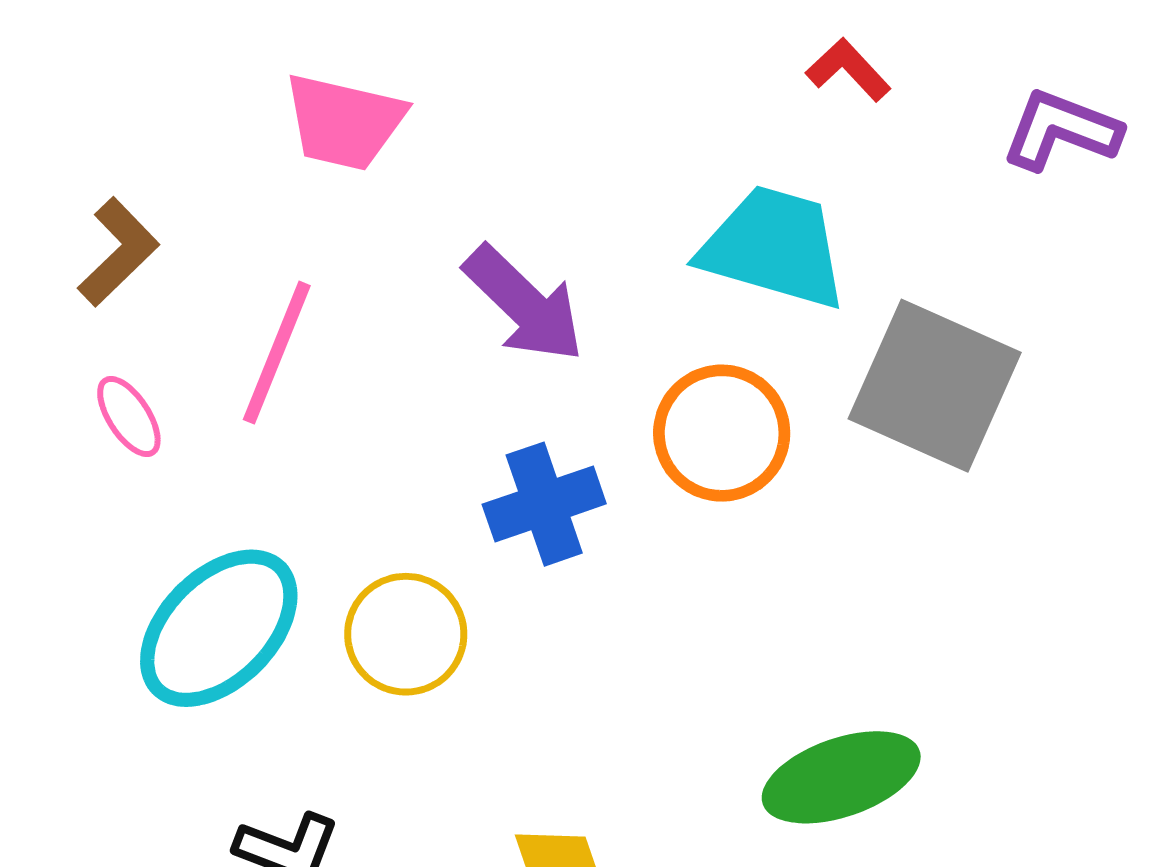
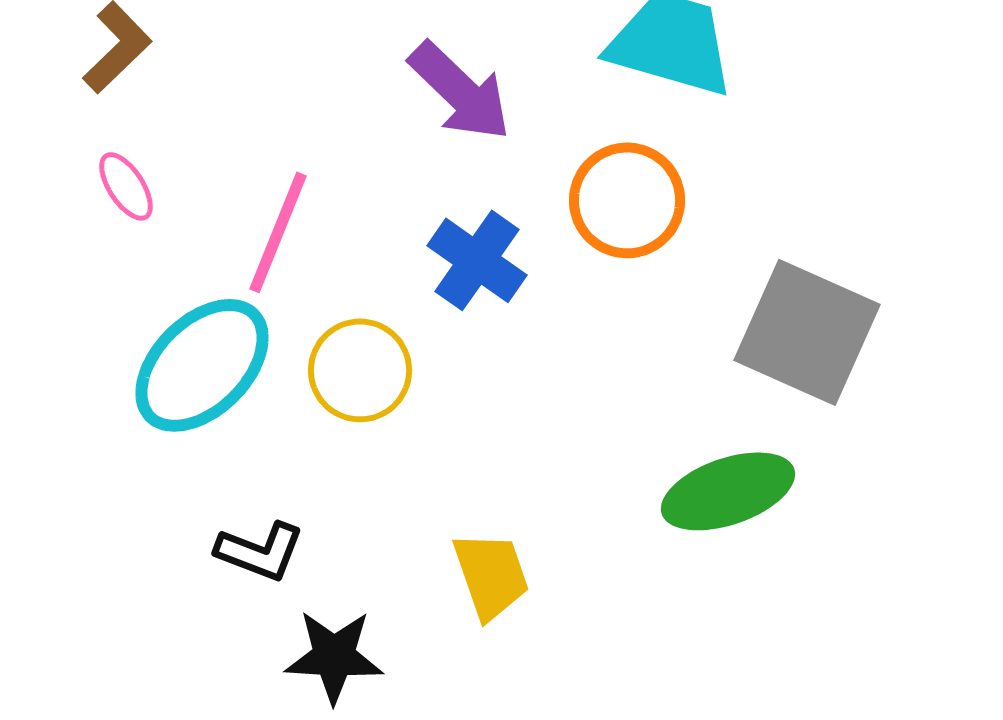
pink line: (277, 353) -> (278, 232), moved
gray square: (935, 386) -> (807, 332), moved
blue cross: (544, 504) -> (477, 260), turned -36

